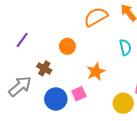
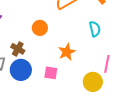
pink square: (79, 94) -> (51, 73), turned 32
blue circle: (56, 99) -> (21, 70), moved

